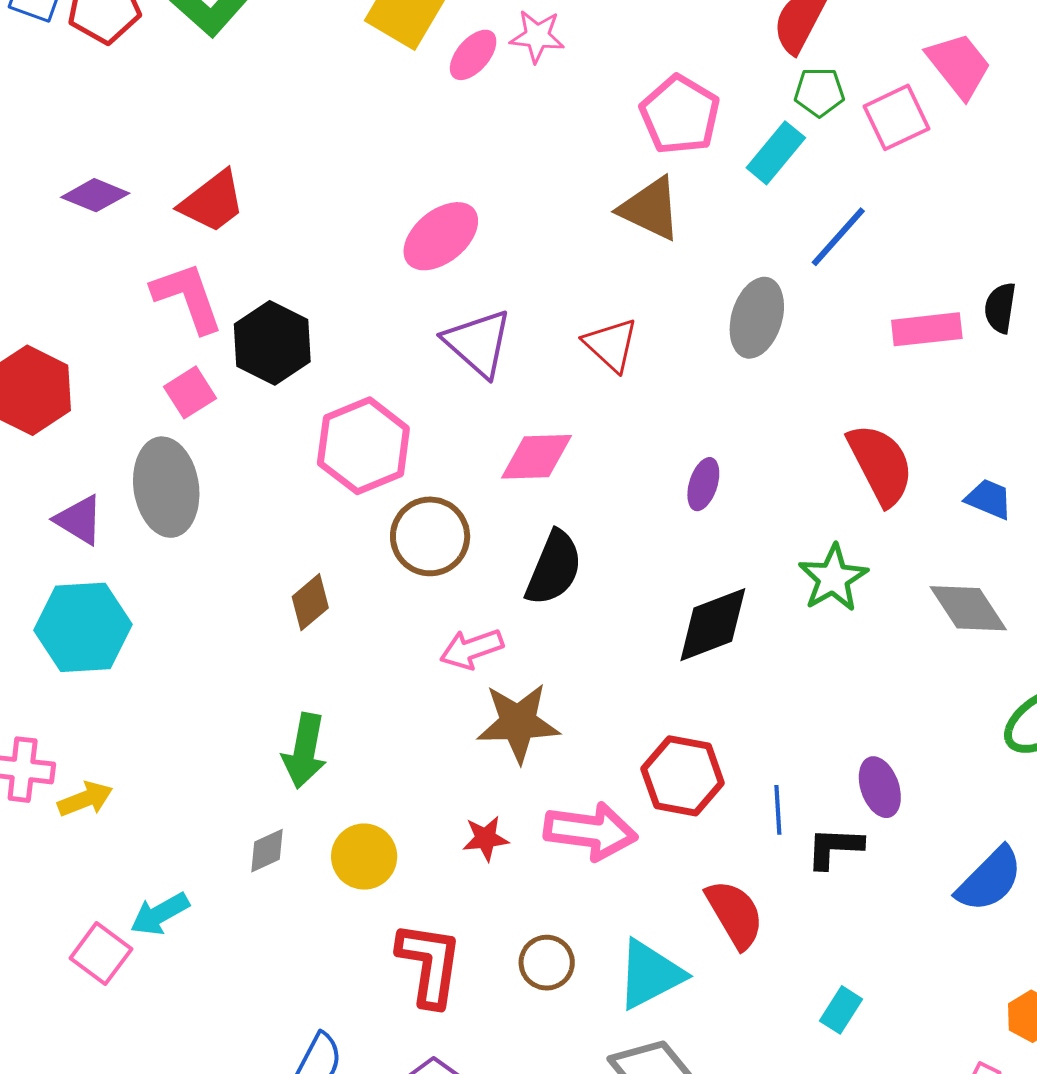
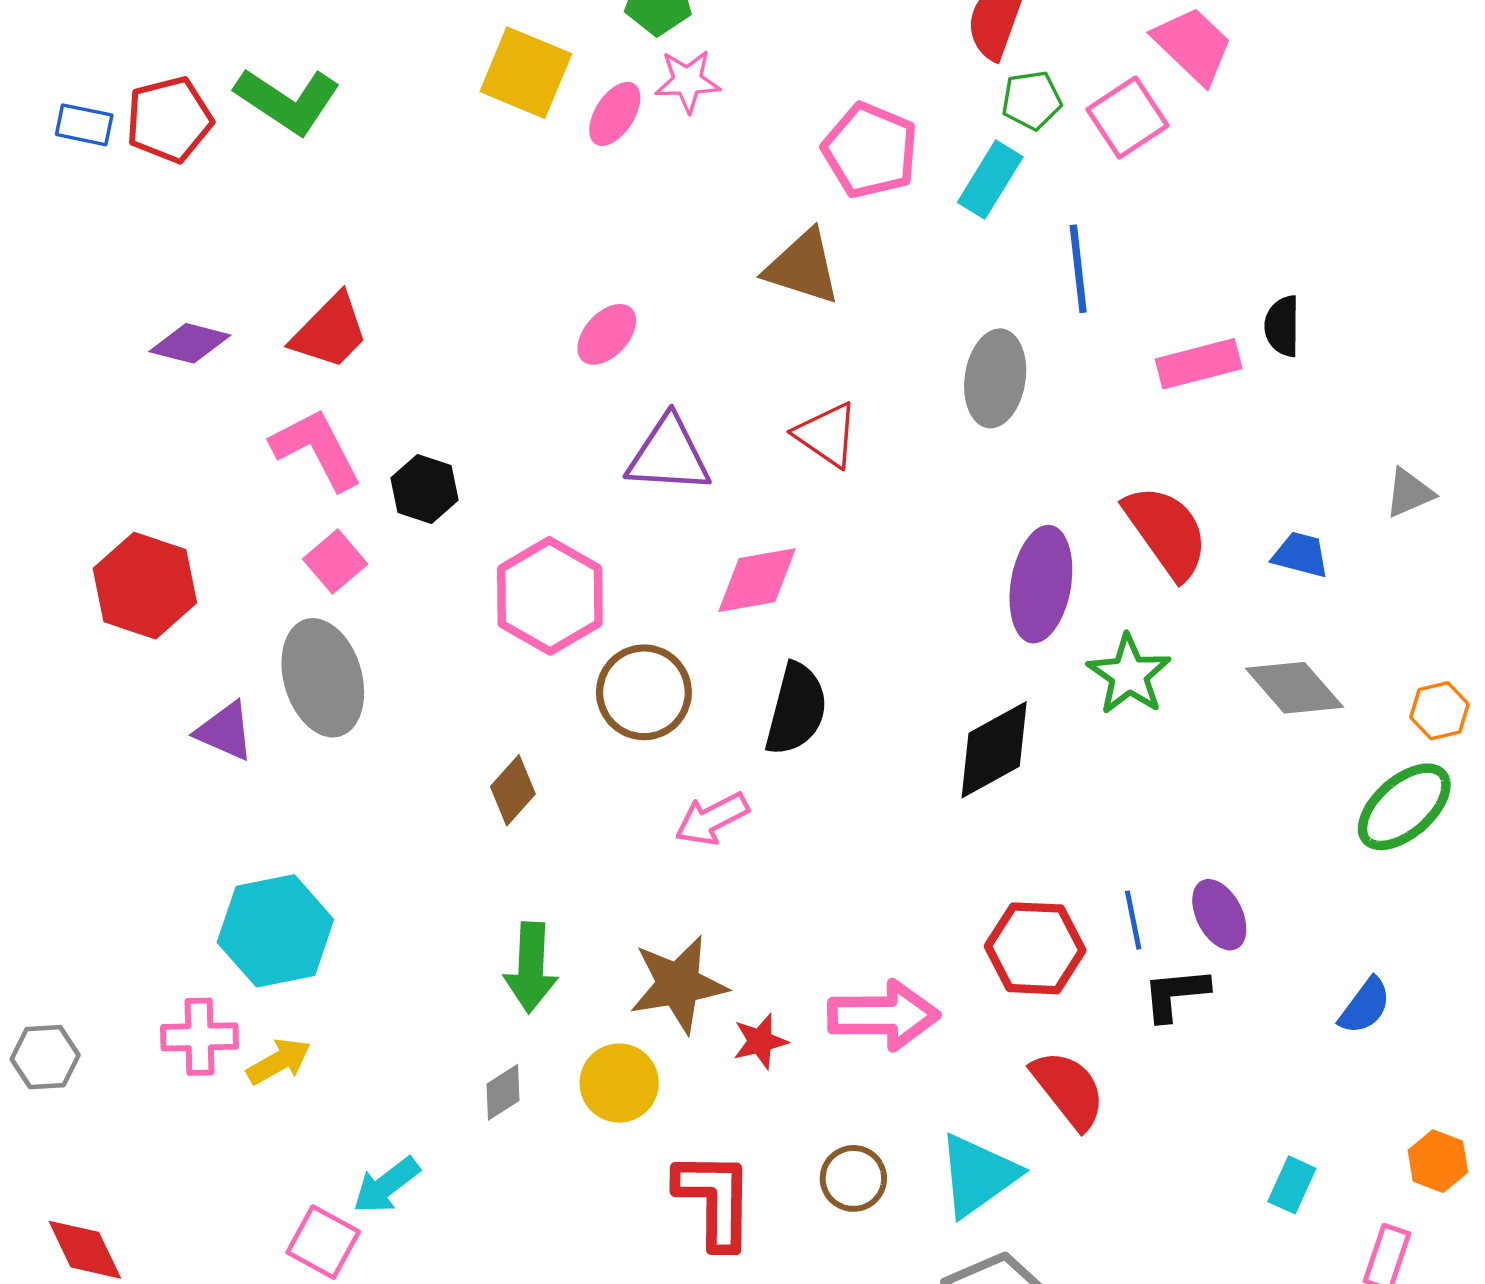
brown triangle: (650, 209) -> (803, 267), moved
pink ellipse: (441, 236) -> (607, 334), size x0.7
blue line: (838, 237) -> (1078, 269), turned -40
black hexagon: (272, 343) -> (425, 489), size x0.7
purple triangle: (478, 343) -> (669, 455), turned -30
purple ellipse: (703, 484) -> (1041, 584), moved, size x1.8
cyan hexagon: (83, 627) -> (275, 931), moved
brown star: (518, 723) -> (678, 984), moved
red hexagon: (683, 776) -> (1035, 948), moved
blue line: (778, 810) -> (1133, 920), moved
blue semicircle: (990, 879) -> (1365, 1006), size x0.7
cyan rectangle: (841, 1010) -> (1292, 1185), moved

